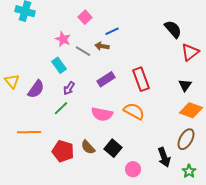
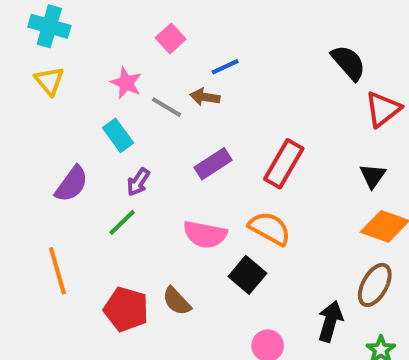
red rectangle: (141, 79) -> (284, 164), turned 50
yellow triangle: (12, 81) -> (49, 81), moved
orange line: (29, 132) -> (57, 271), turned 75
black square: (113, 148) -> (247, 275), moved
black arrow: (164, 157) -> (330, 321), turned -144

